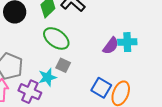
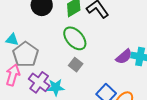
cyan star: (47, 77) -> (56, 87), moved

